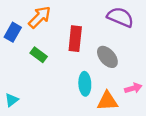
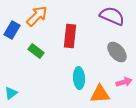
gray ellipse: (107, 57) -> (117, 52), moved

